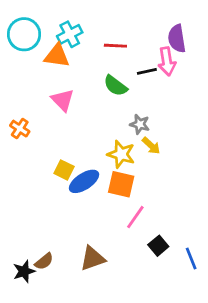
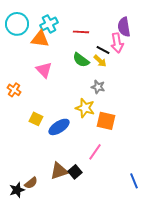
black line: (147, 71) -> (103, 50), turned 40
yellow arrow: (151, 146) -> (100, 61), moved
yellow square: (64, 170) -> (36, 119), moved
orange square: (121, 184) -> (106, 121), moved
black square: (158, 246) -> (75, 172), moved
brown triangle: (93, 259) -> (59, 171), moved

